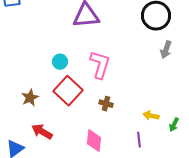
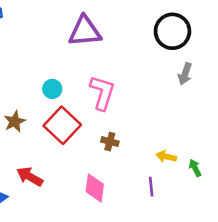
brown star: (30, 98) -> (15, 121), moved
green arrow: (174, 125) -> (195, 168), turned 128

